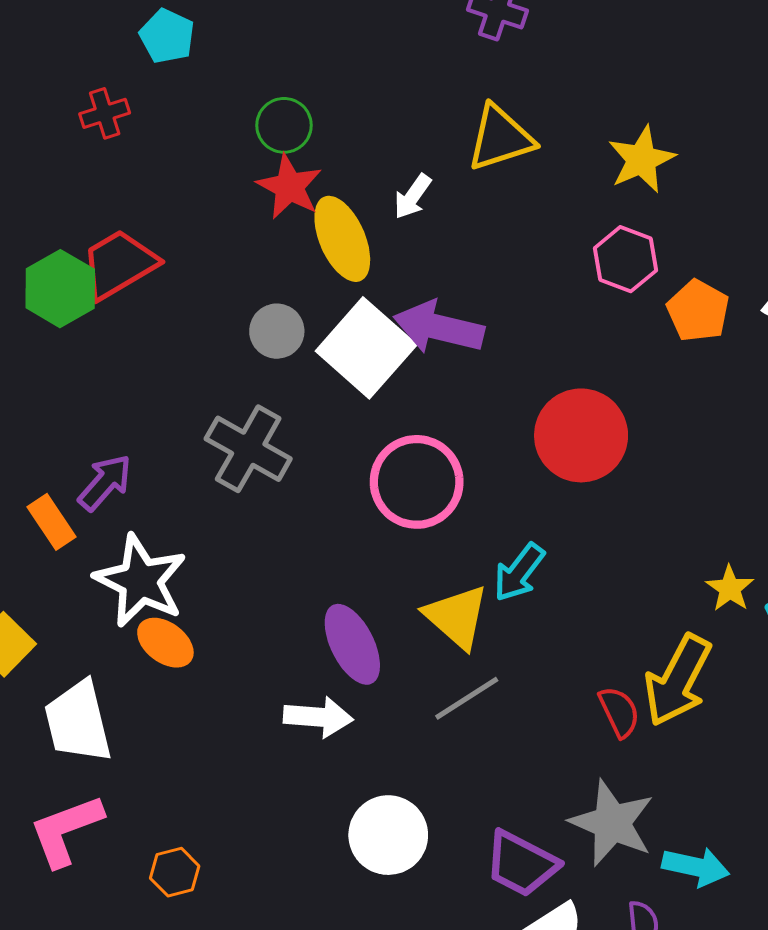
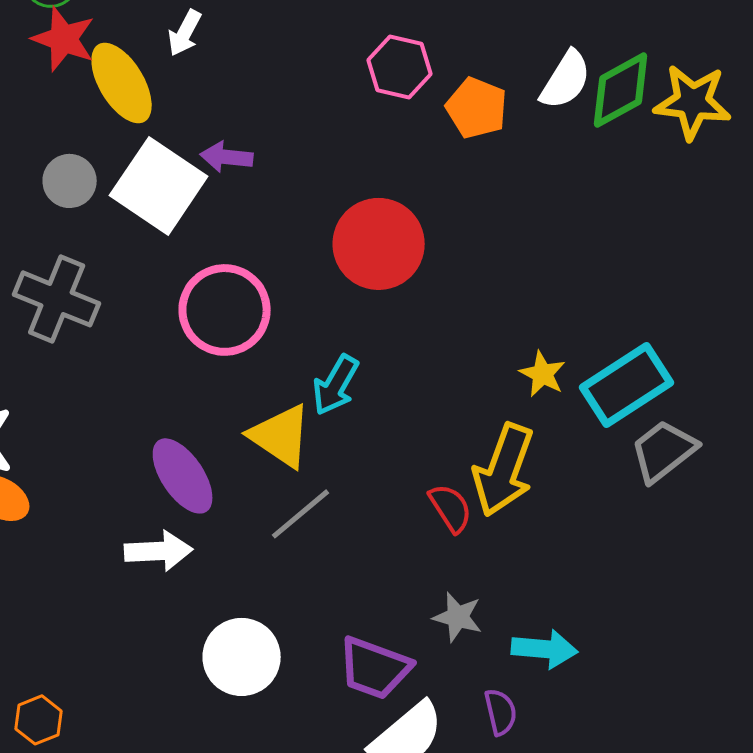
purple arrow: (439, 327) -> (227, 157), size x0.6
gray star: (612, 823) -> (458, 617), size x0.6

